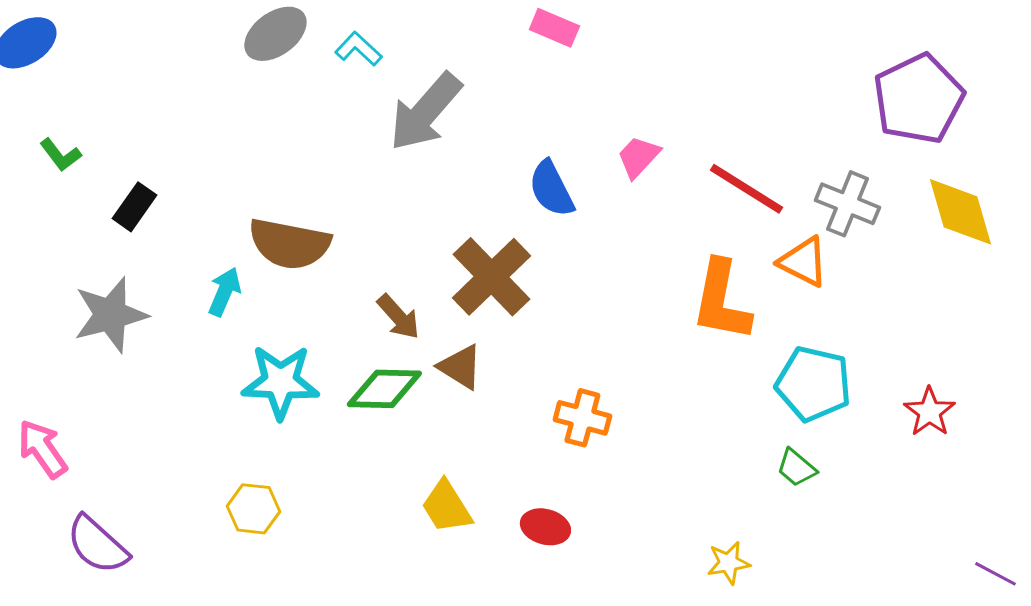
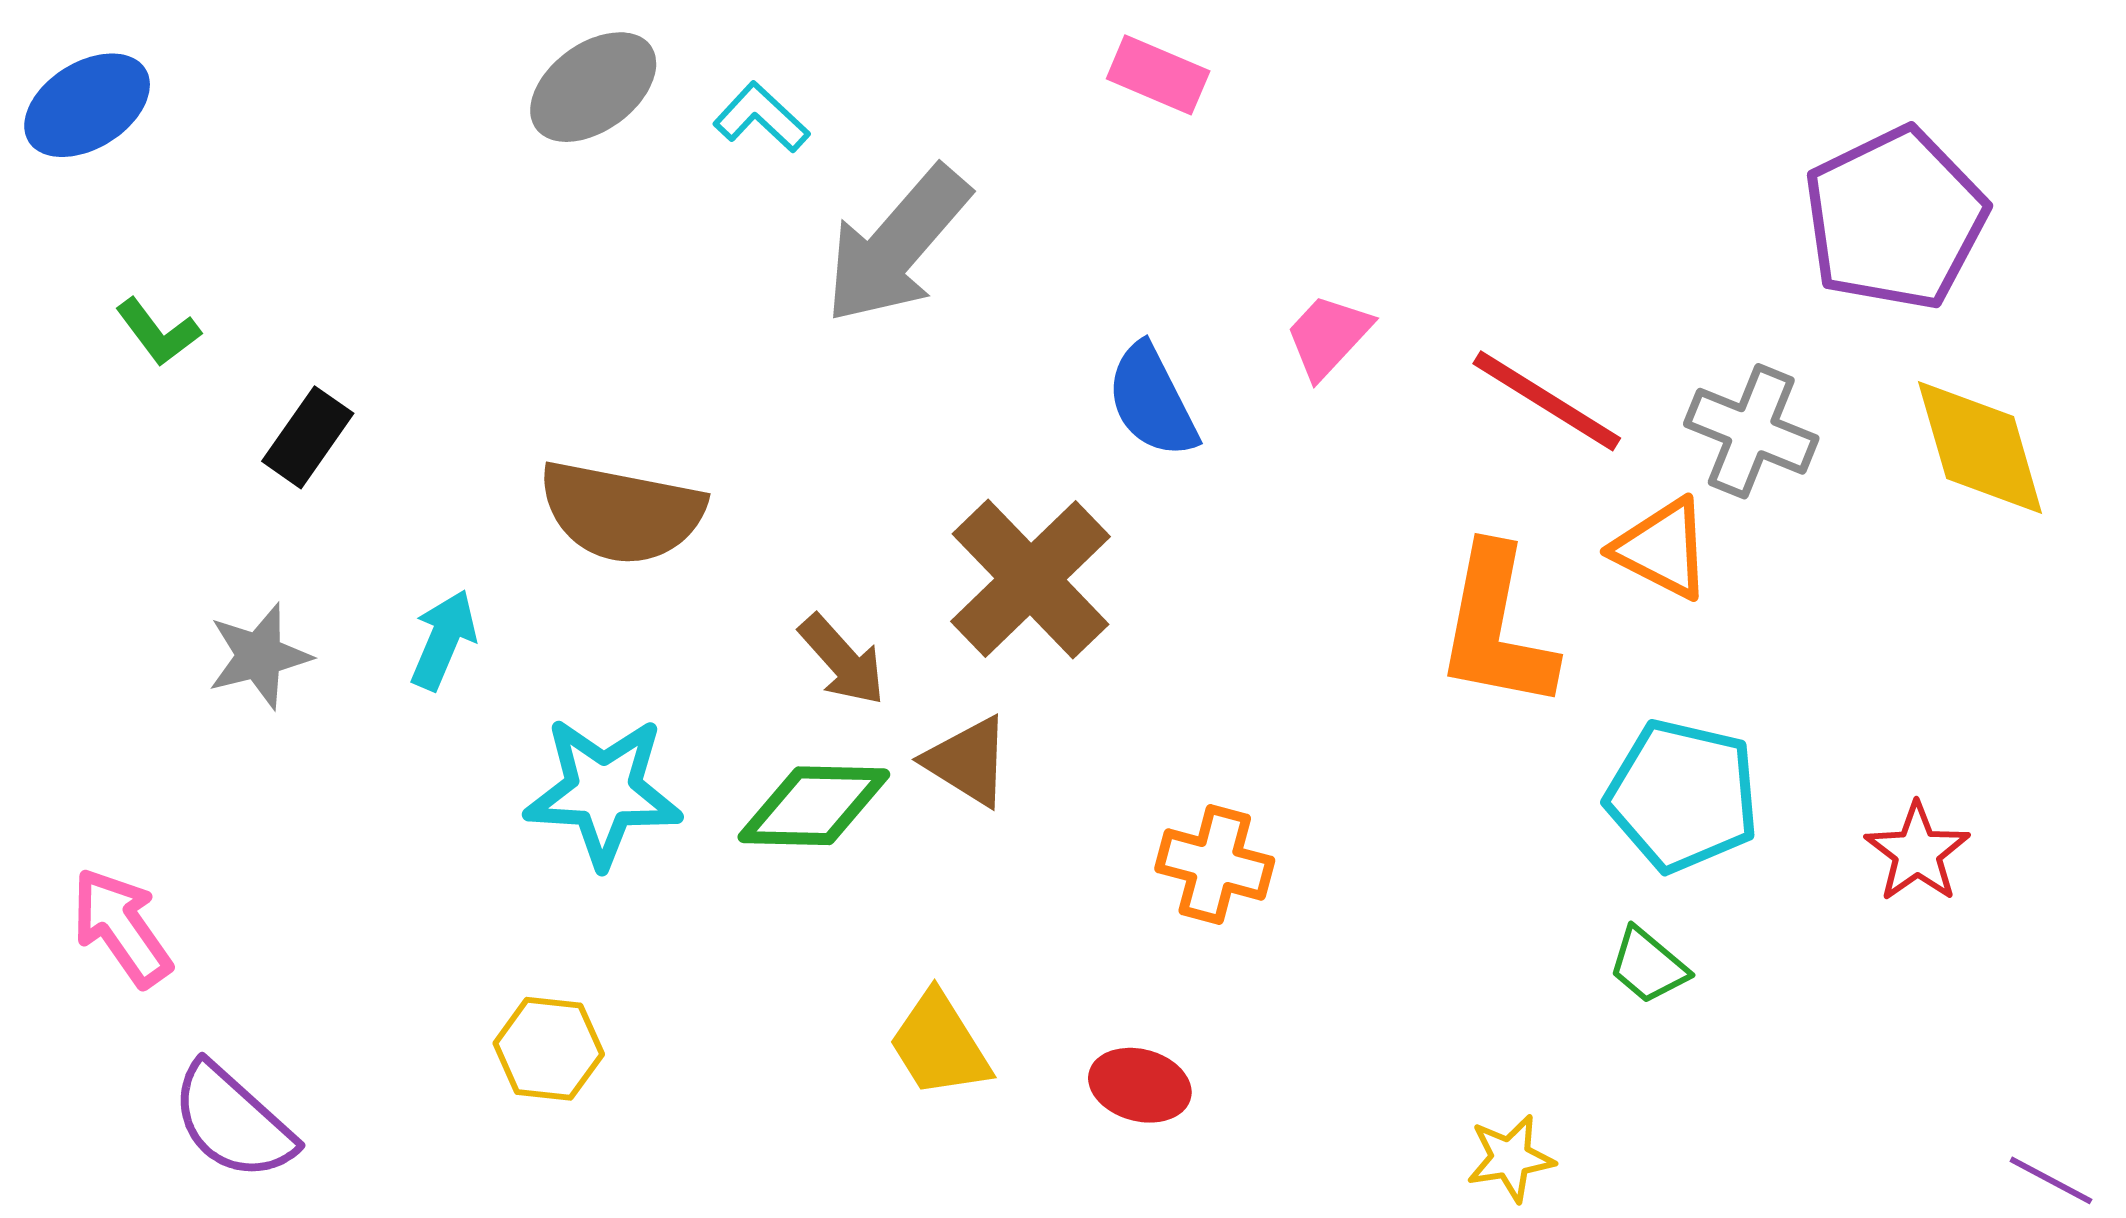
cyan arrow: (224, 292) -> (443, 640), moved
gray star: (110, 315) -> (259, 656), size x0.7

